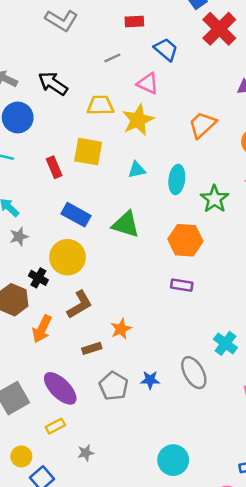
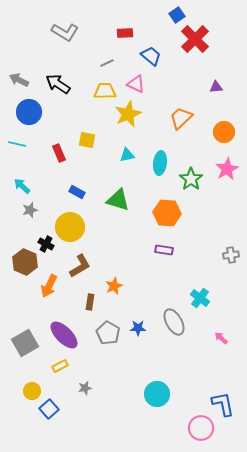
yellow trapezoid: (100, 105) -> (105, 91), moved
yellow square: (88, 152) -> (87, 140), size x0.7
blue rectangle: (76, 215) -> (77, 192), size x0.7
brown rectangle: (92, 348) -> (90, 302), turned -63

